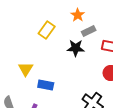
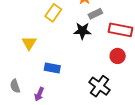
yellow triangle: (26, 69) -> (29, 43), moved

